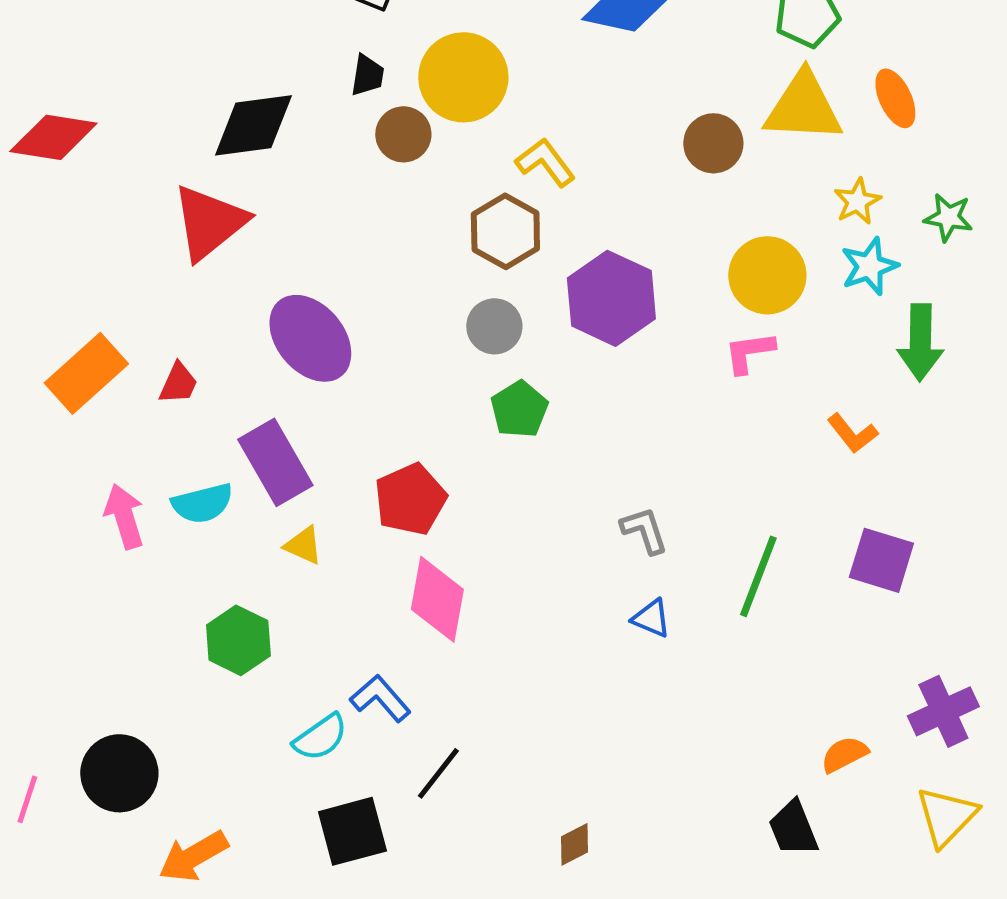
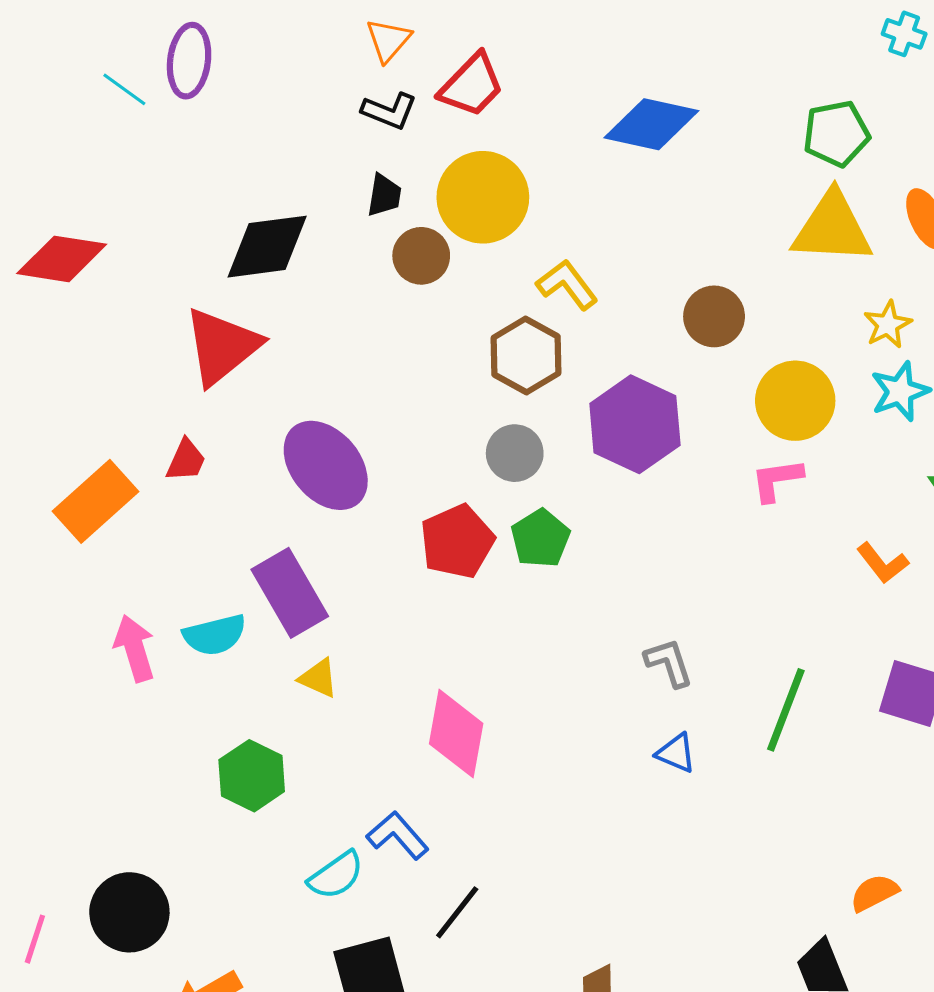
brown circle: (713, 143) -> (714, 316), moved
red trapezoid: (178, 383) -> (186, 460), moved
red pentagon: (410, 499) -> (457, 541), moved

